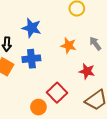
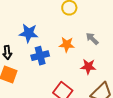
blue cross: (31, 59) -> (40, 56), moved

